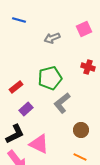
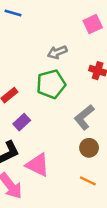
gray arrow: (52, 38) -> (57, 52), moved
gray L-shape: (62, 103) -> (84, 117), moved

